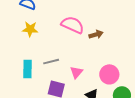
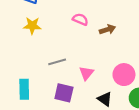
pink semicircle: (73, 25) -> (80, 19), size x0.6
cyan rectangle: (27, 69) -> (24, 89), moved

